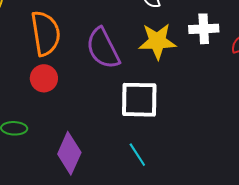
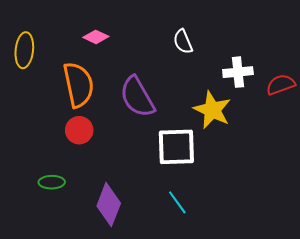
yellow star: (157, 41) -> (212, 110), moved, turned 30

